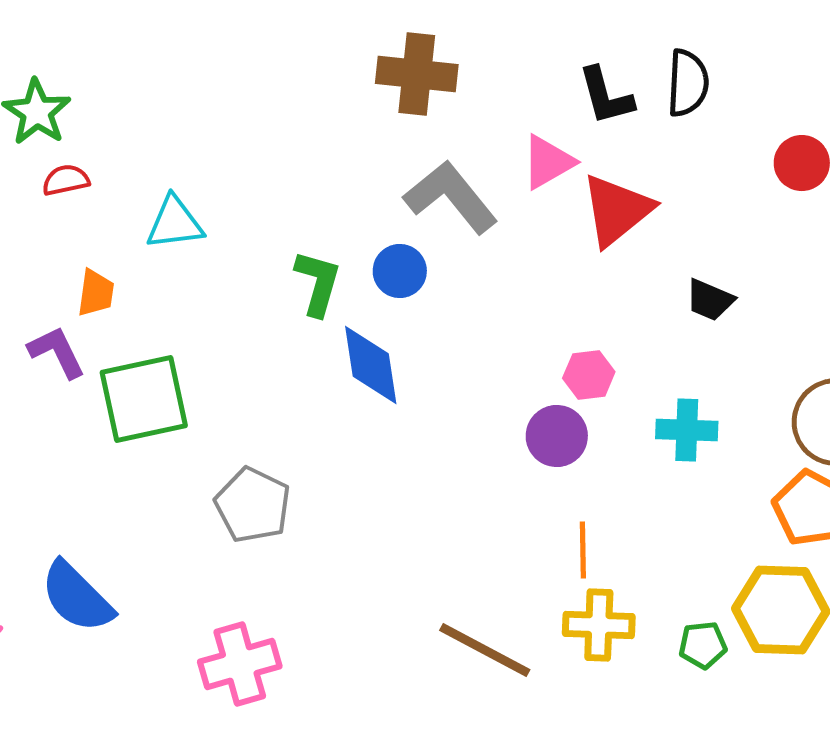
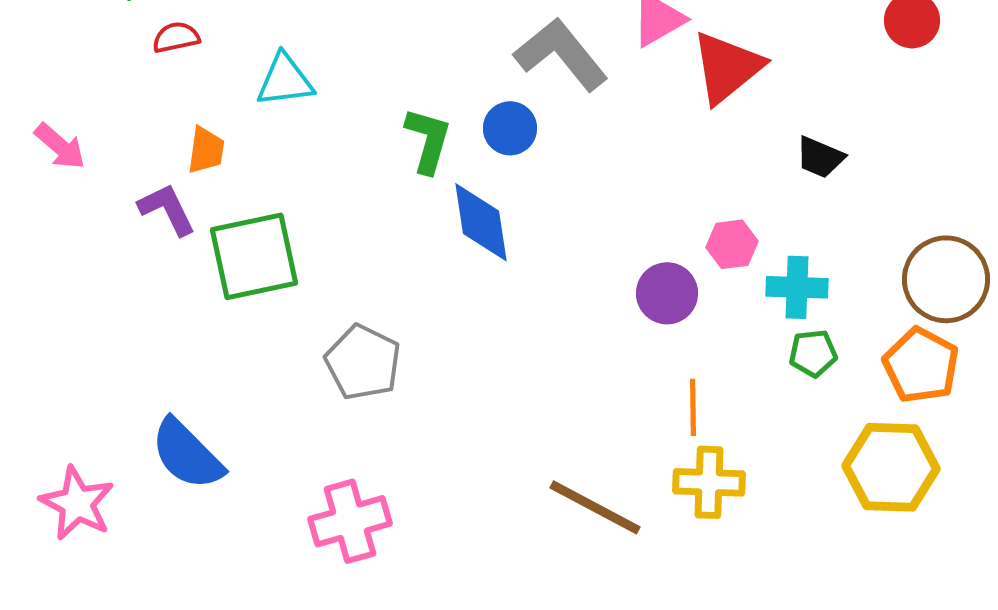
pink hexagon: (589, 375) -> (732, 244), moved
green pentagon: (703, 645) -> (813, 353), moved

